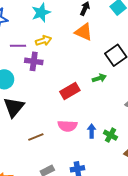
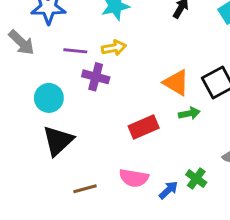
orange triangle: (84, 32) -> (176, 83), moved
blue arrow: (92, 131) -> (168, 190), turned 40
green cross: (110, 135) -> (196, 179), moved

